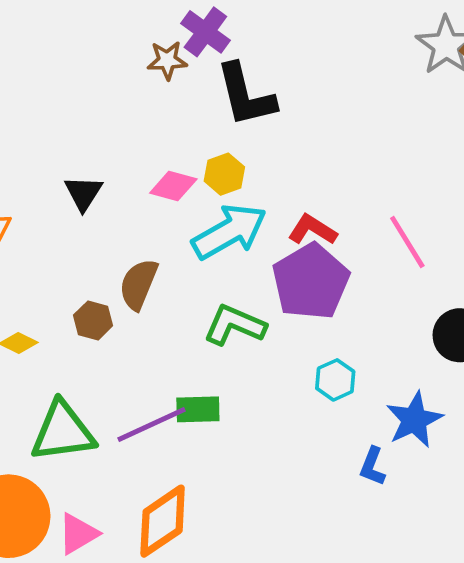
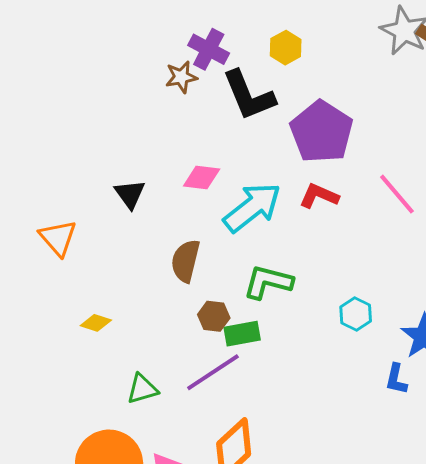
yellow hexagon: (224, 174) -> (286, 48), moved
purple pentagon: (311, 282) -> (322, 132), moved
brown hexagon: (93, 320) -> (214, 316), moved
green rectangle: (198, 409) -> (242, 334), moved
green triangle: (63, 432) -> (142, 389), size x0.6

